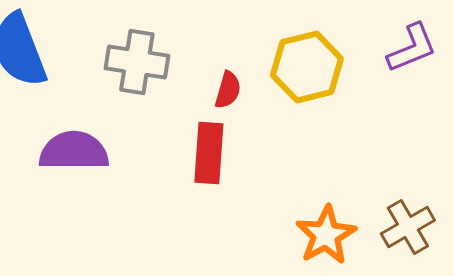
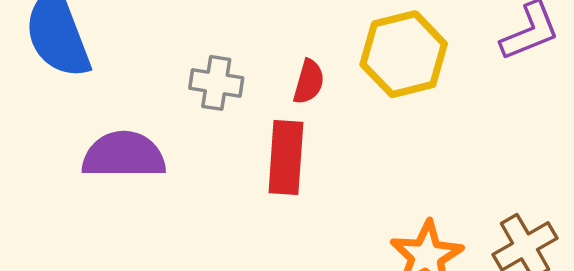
gray cross: (137, 62) -> (216, 83), moved, size x0.7

